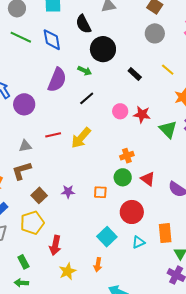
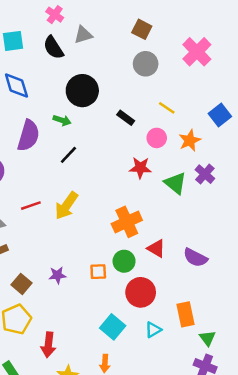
black semicircle: (83, 24) -> (53, 48), moved
pink circle: (120, 111) -> (157, 138), moved
orange cross: (127, 156) -> (127, 222), size x1.6
green circle: (123, 177) -> (124, 261), moved

